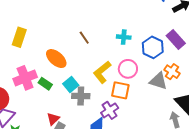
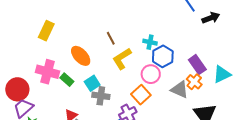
purple rectangle: (176, 40) -> (197, 65), moved
blue hexagon: (153, 47) -> (163, 56), moved
yellow L-shape: (102, 72) -> (122, 59), moved
pink cross: (25, 78) -> (47, 72), turned 30
orange square: (120, 90) -> (141, 95), turned 30

